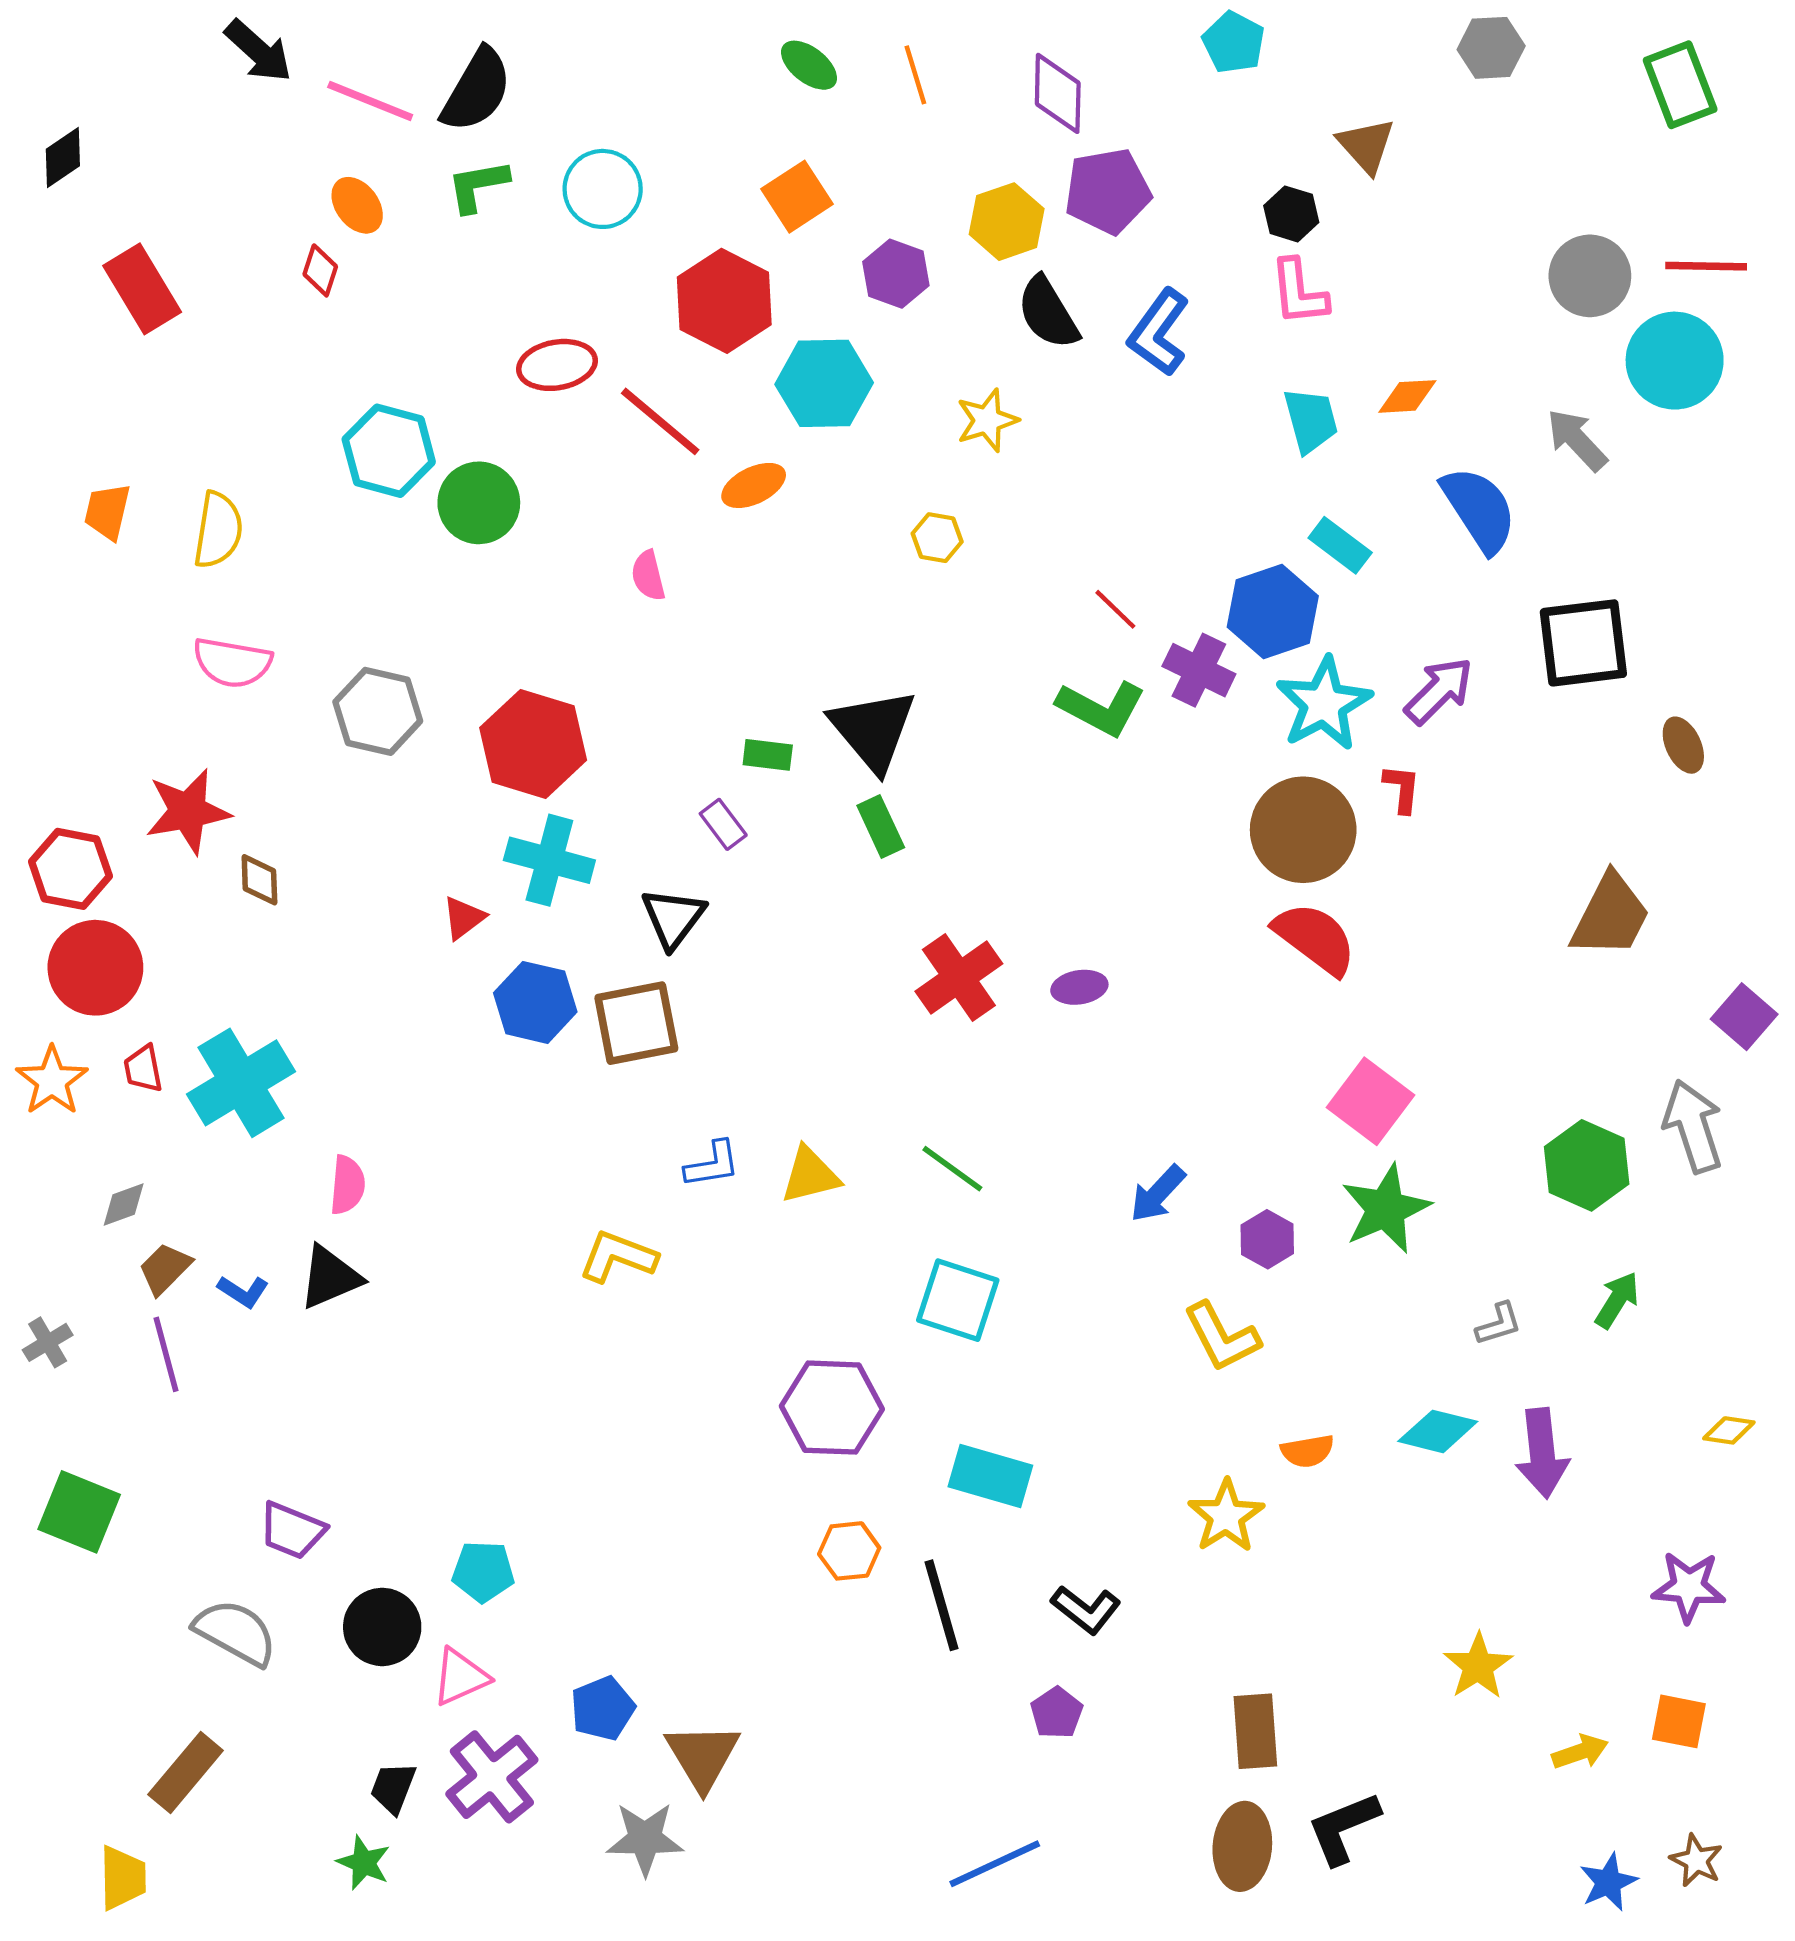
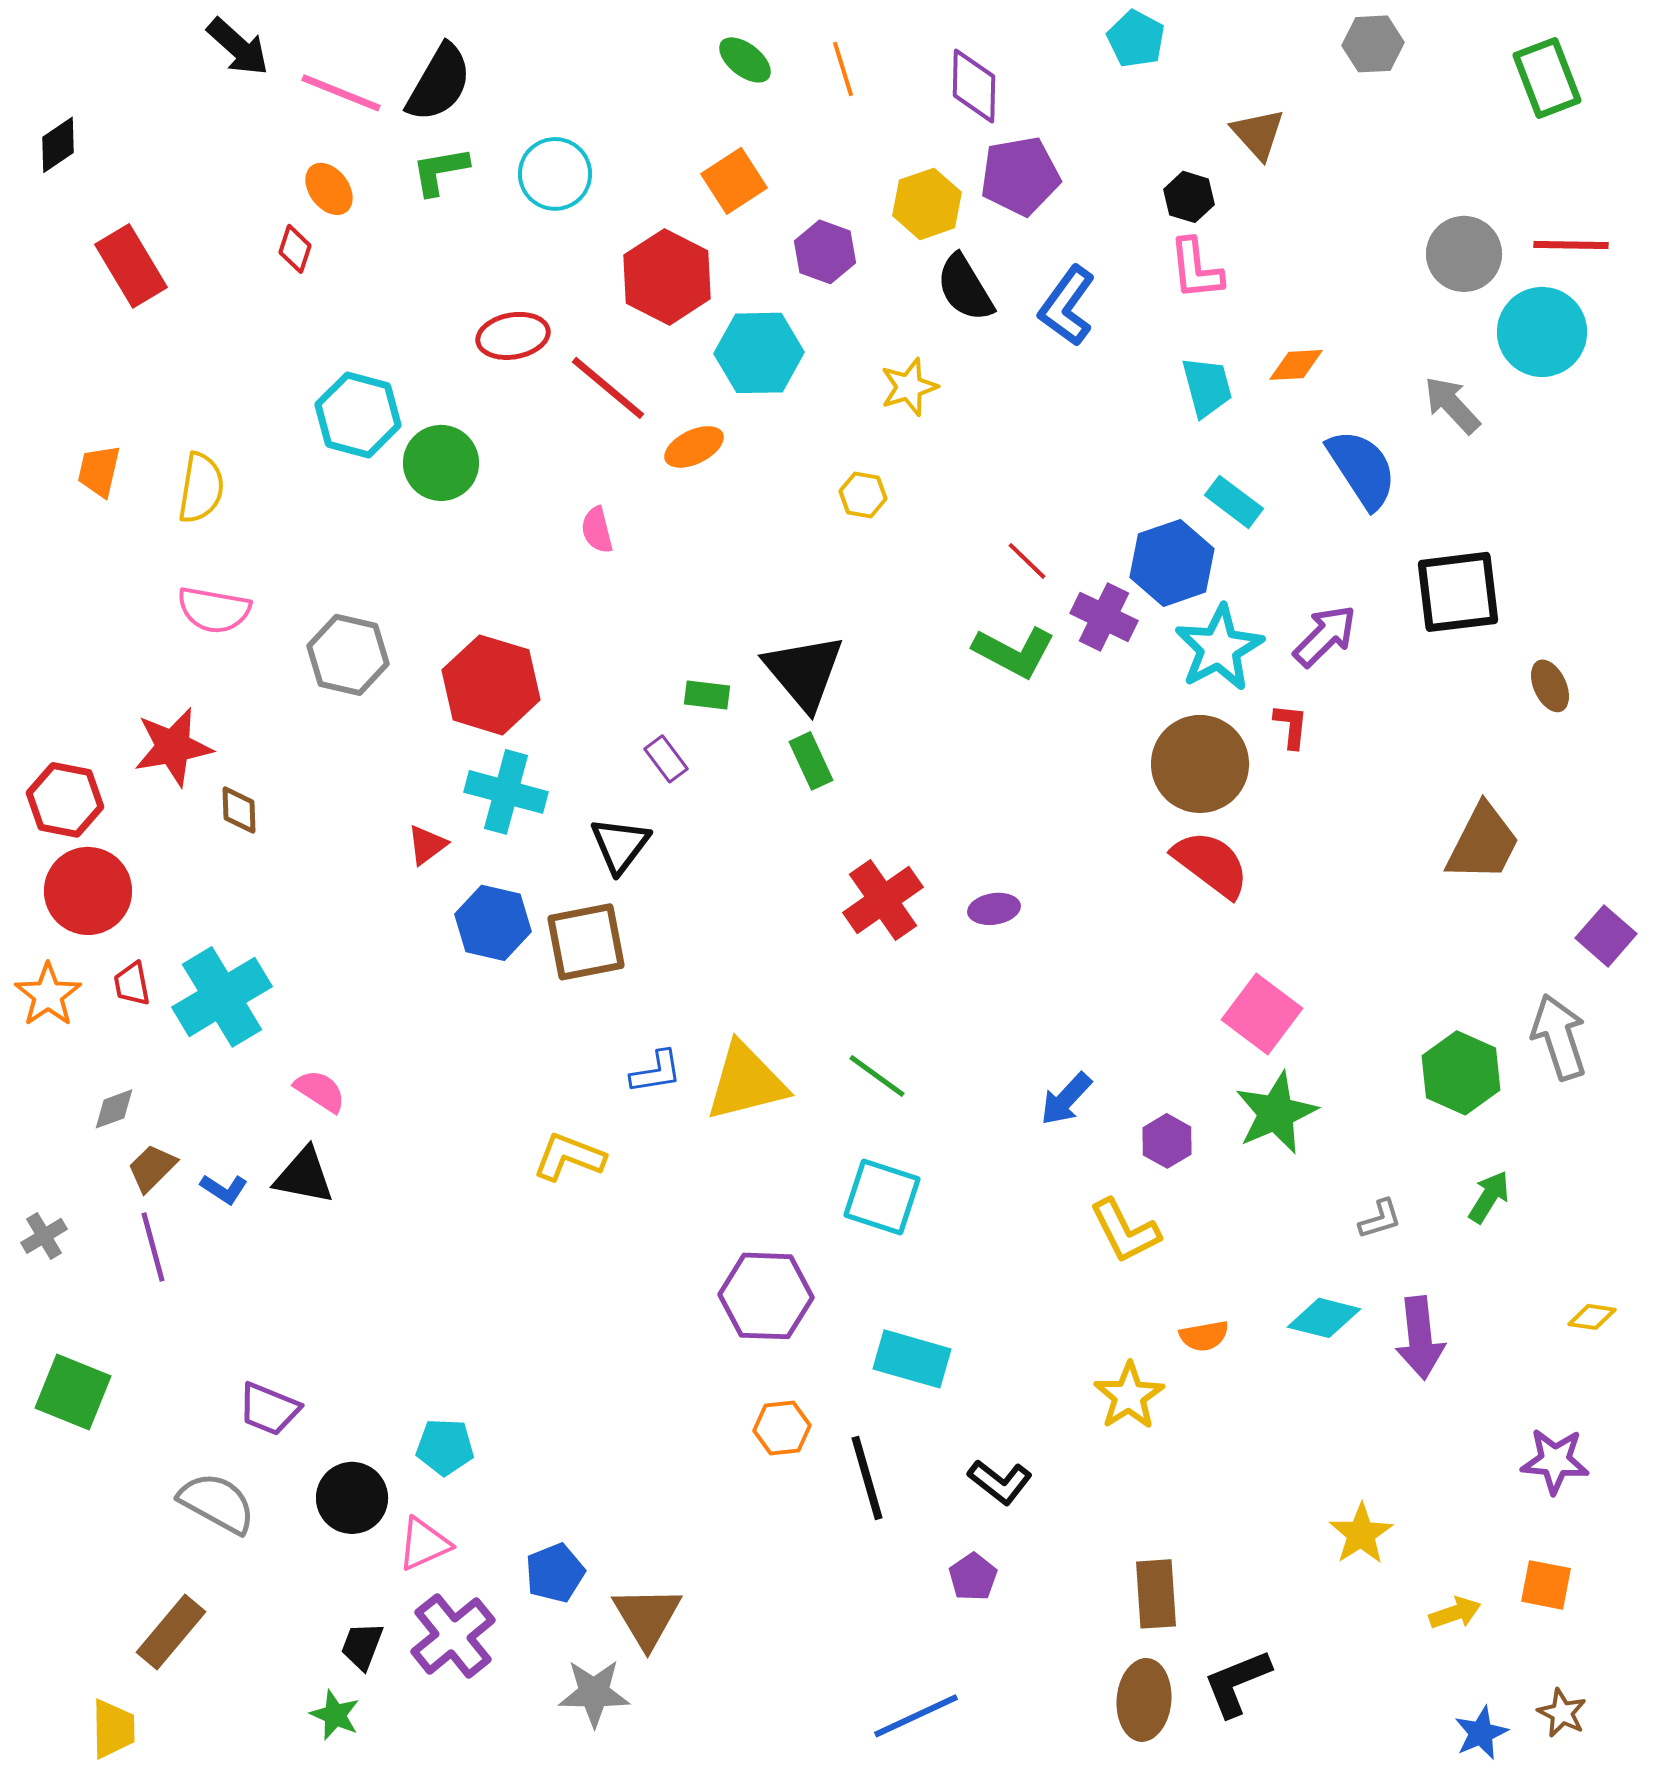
yellow triangle: (810, 1175) -> (746, 1082), size x1.5
pink semicircle: (347, 1185) -> (320, 1091), turned -62
black triangle: (330, 1277) -> (304, 1176), turned 34

